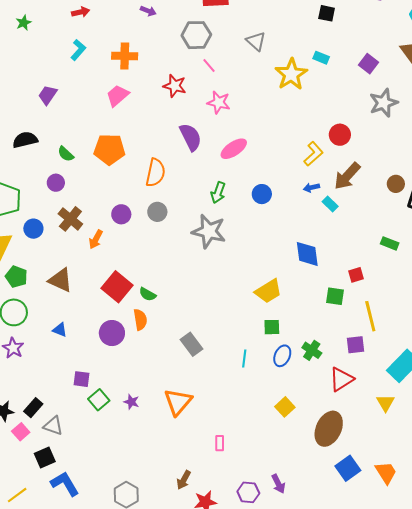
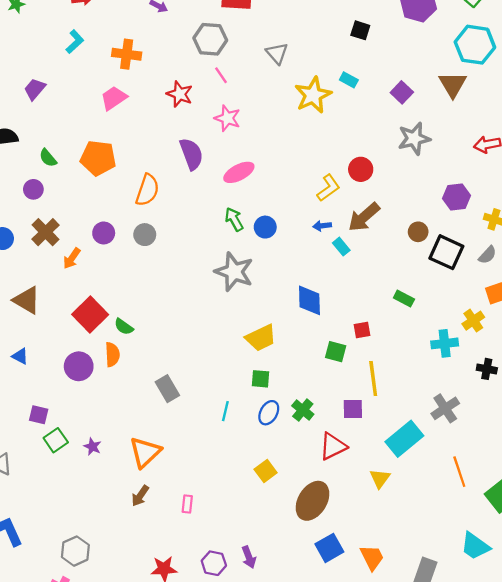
green arrow: (218, 193) -> (234, 219), moved, turned 125
gray star: (209, 231) -> (234, 272), moved
brown arrow: (184, 480) -> (140, 496), moved

